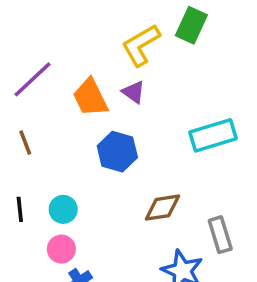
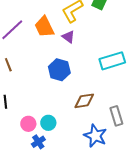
orange trapezoid: (90, 97) -> (44, 27), moved
cyan circle: (63, 209) -> (48, 123), moved

